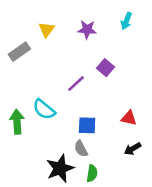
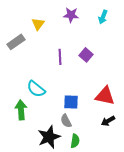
purple star: (87, 30) -> (71, 15), moved
purple line: (76, 84) -> (60, 57), moved, turned -49
red triangle: (129, 118) -> (105, 96), size x1.5
green arrow: (17, 122) -> (21, 110), moved

